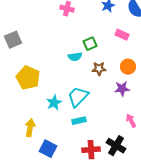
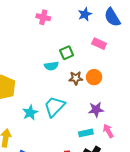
orange circle: (128, 67) -> (94, 77), moved
purple star: (122, 89) -> (96, 110), moved
cyan rectangle: (79, 121) -> (86, 133), moved

